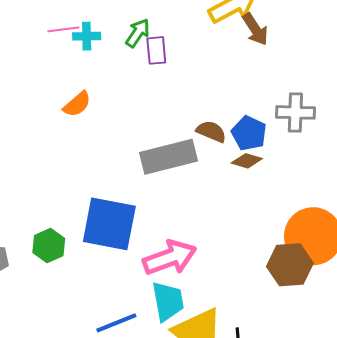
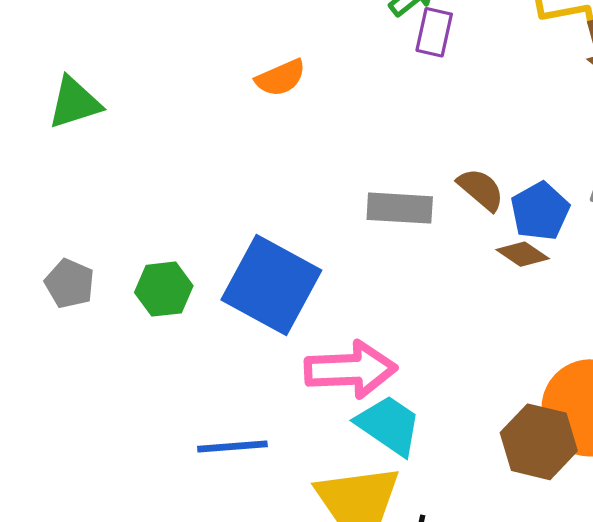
gray rectangle: (168, 157) -> (400, 208), size x0.7
cyan trapezoid: (168, 301) -> (389, 425), moved, turned -63

